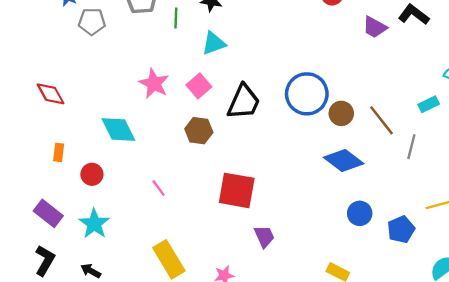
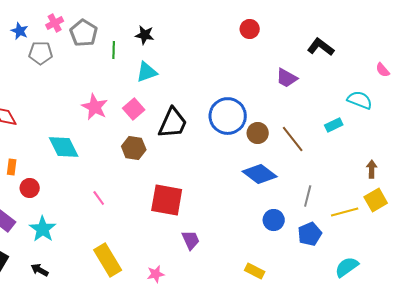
purple trapezoid: (375, 27) -> (287, 78), moved
gray line: (411, 147) -> (308, 196), moved
red circle: (92, 174) -> (30, 188), moved

